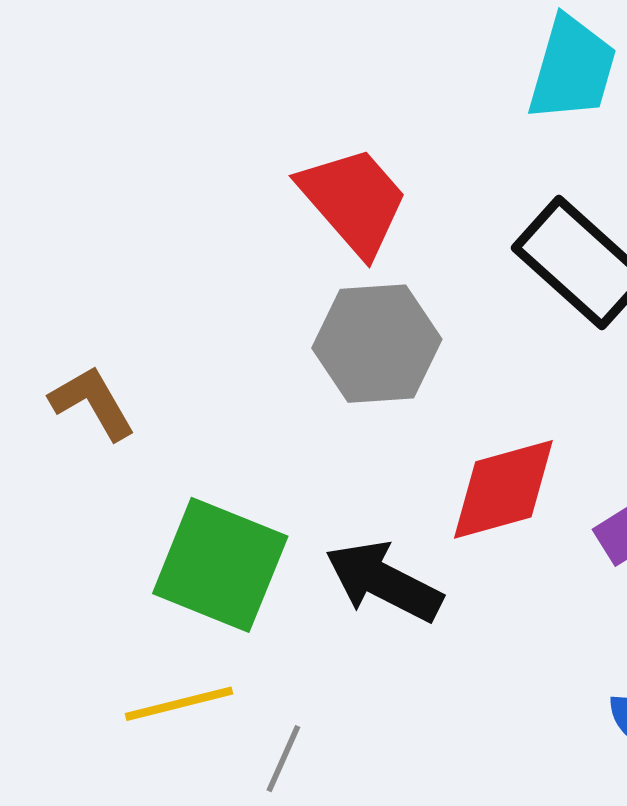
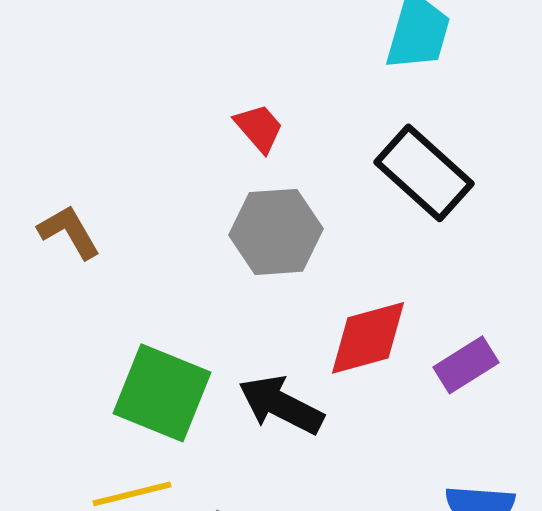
red trapezoid: (354, 201) -> (259, 128), size x0.6
brown L-shape: (92, 403) -> (69, 232), moved

